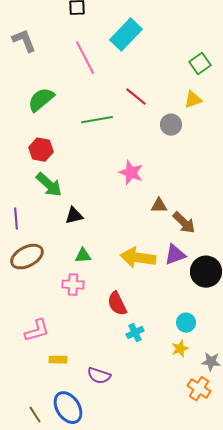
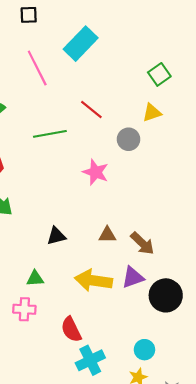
pink star: (131, 173) -> (96, 172), moved
brown triangle: (159, 206) -> (107, 235), moved
black triangle: (74, 216) -> (56, 236), moved
cyan cross: (135, 333) -> (90, 360), size x1.5

